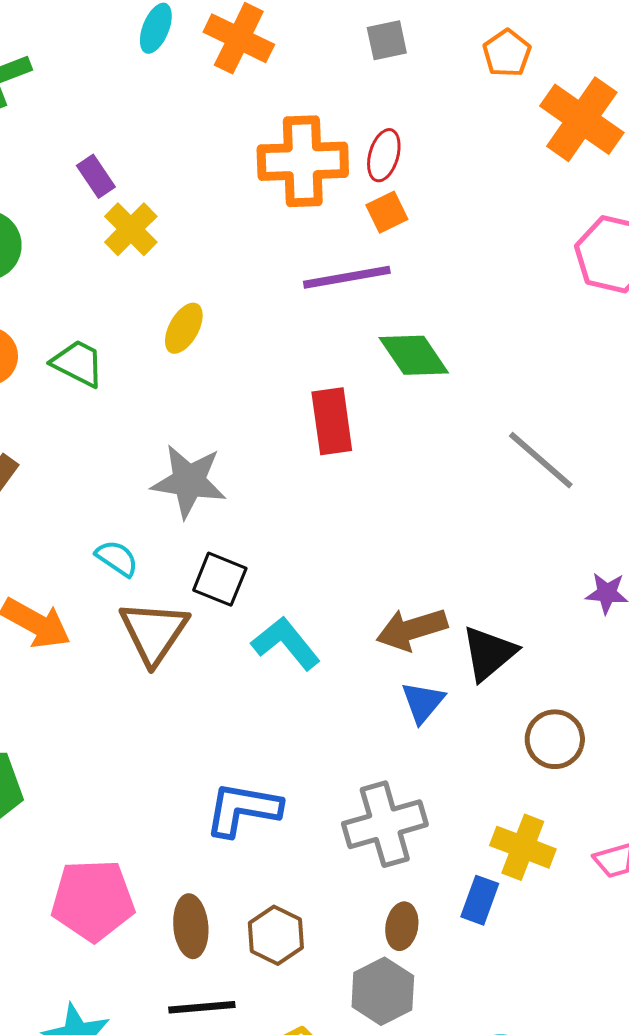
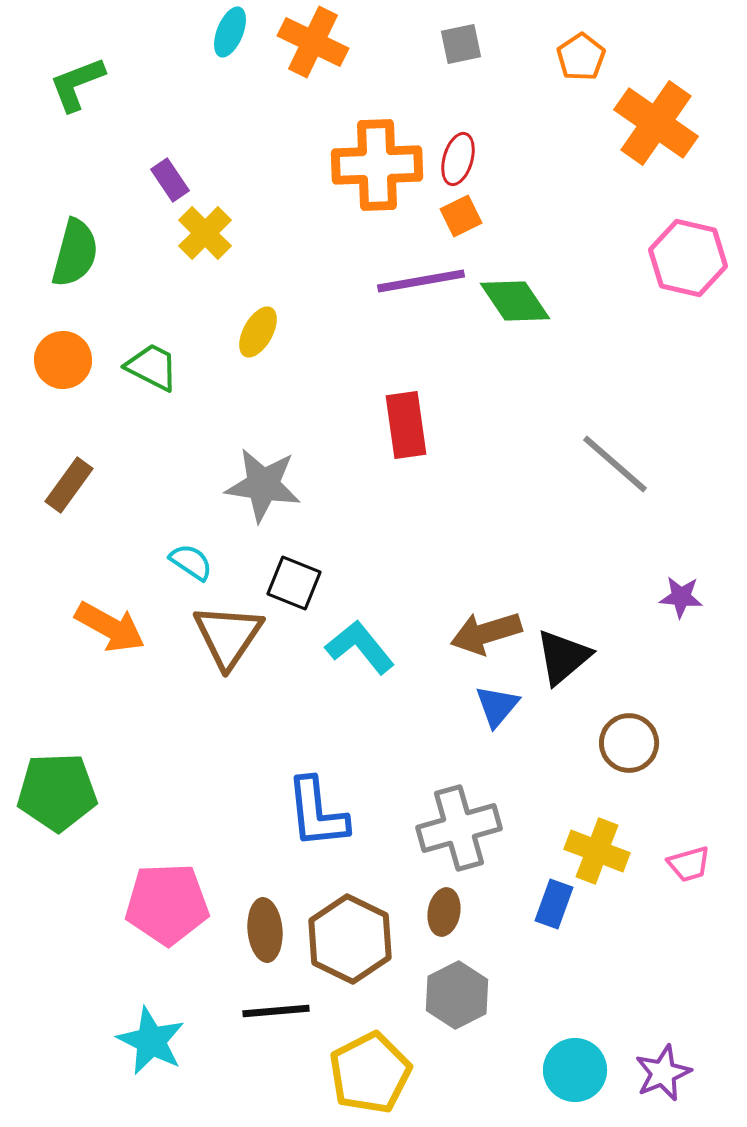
green diamond: (414, 355) -> (515, 301), moved
blue L-shape: (243, 809) -> (317, 813), turned -106
brown ellipse: (402, 926) -> (444, 912), moved
brown hexagon: (276, 935) -> (350, 939), size x1.5

